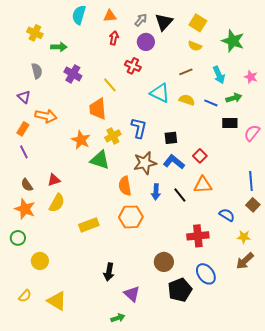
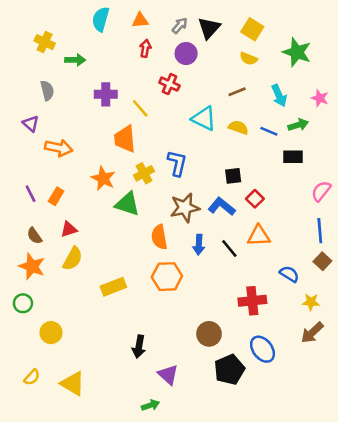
purple cross: (73, 74) -> (106, 94), moved, turned -30
orange rectangle: (23, 129) -> (56, 196), moved
pink semicircle: (252, 133) -> (321, 191), moved
black square: (171, 138) -> (233, 176), moved

